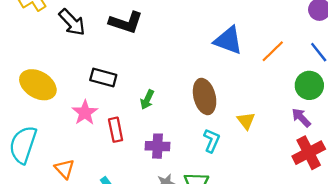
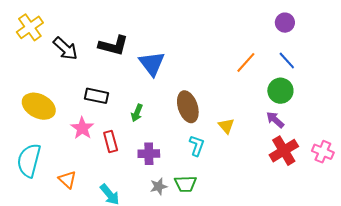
blue triangle: (228, 40) -> (152, 64), moved, turned 36

